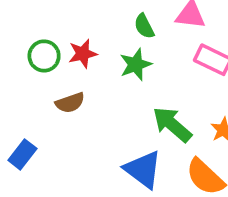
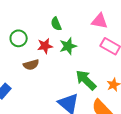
green semicircle: (144, 26) -> (56, 24), moved
red star: (83, 54) -> (45, 46), moved

